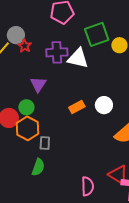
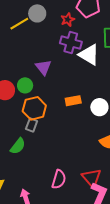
red star: (25, 46) -> (68, 20), moved
purple triangle: (38, 84) -> (43, 67), turned -30
orange hexagon: (28, 128) -> (34, 108), moved

